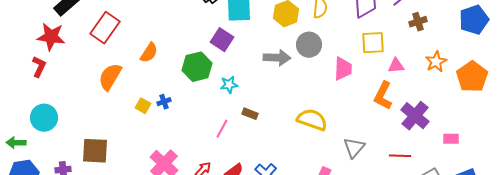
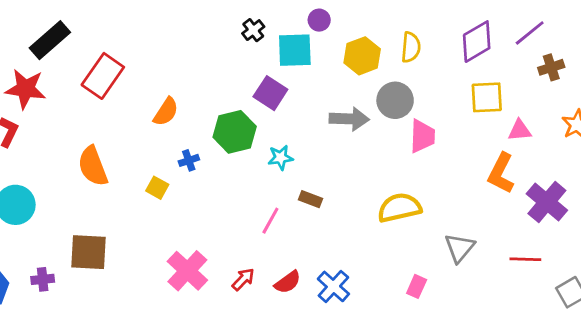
pink trapezoid: (343, 69) -> (422, 136), moved
orange semicircle: (110, 77) -> (93, 166), moved, turned -52
blue cross: (164, 102) -> (189, 160), moved
yellow semicircle: (312, 120) -> (399, 208), turned -32

